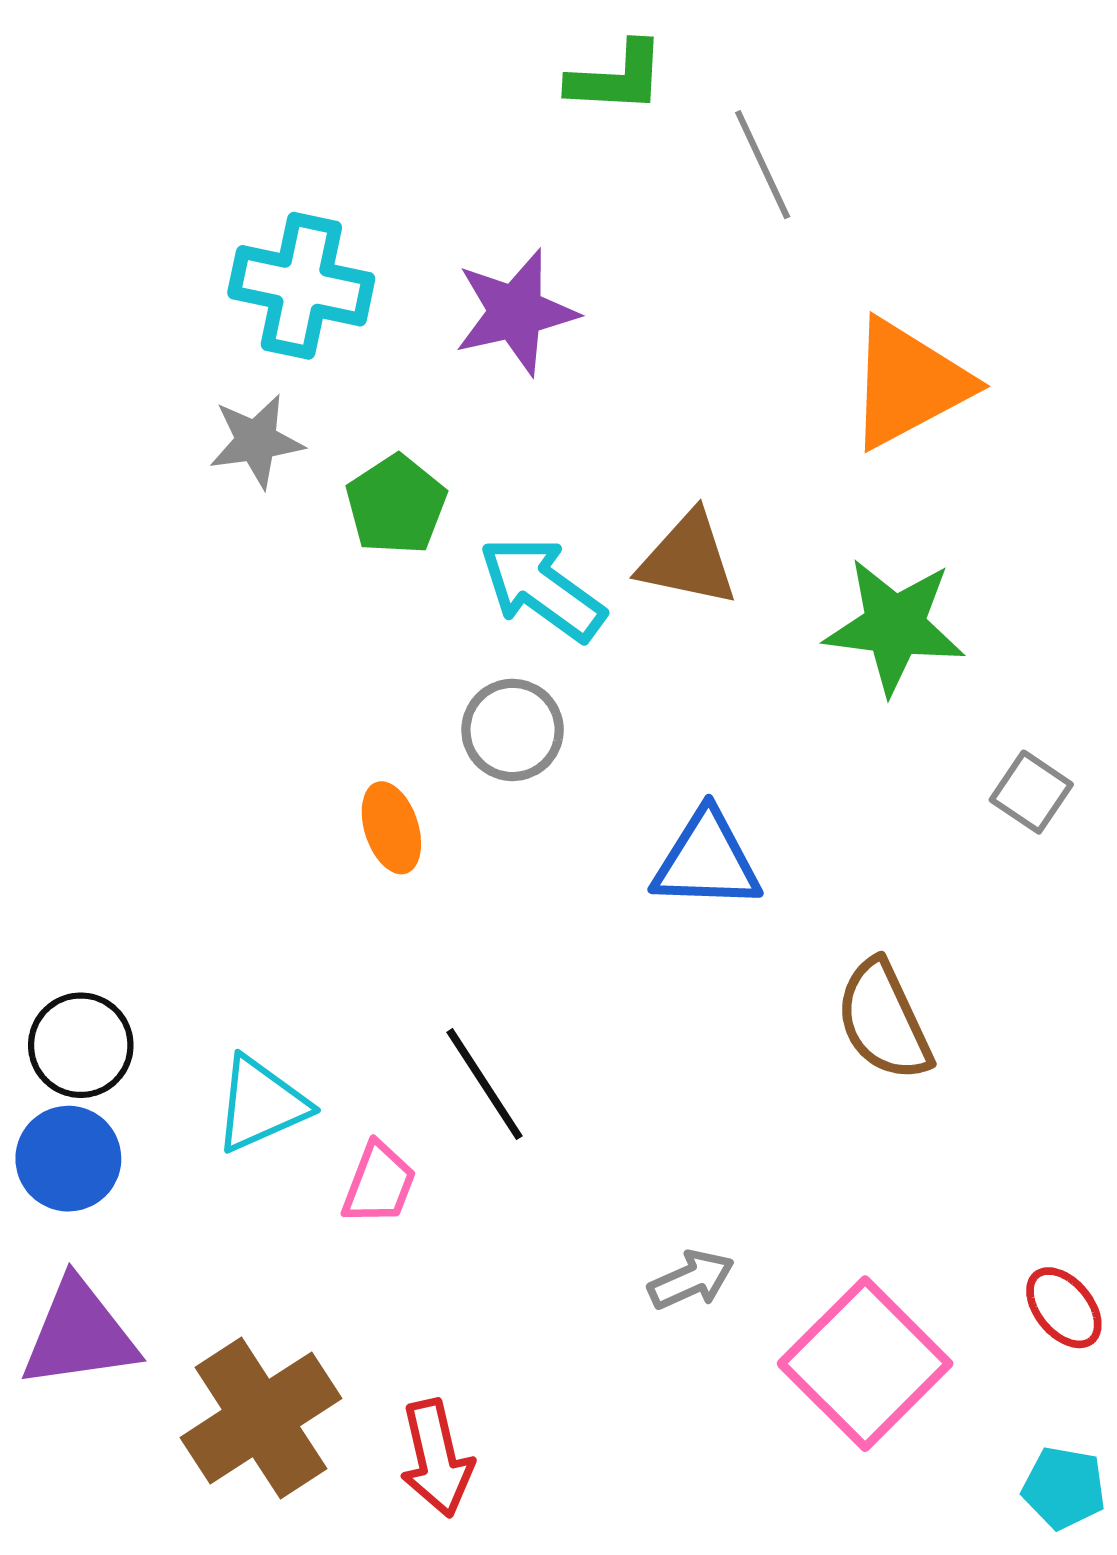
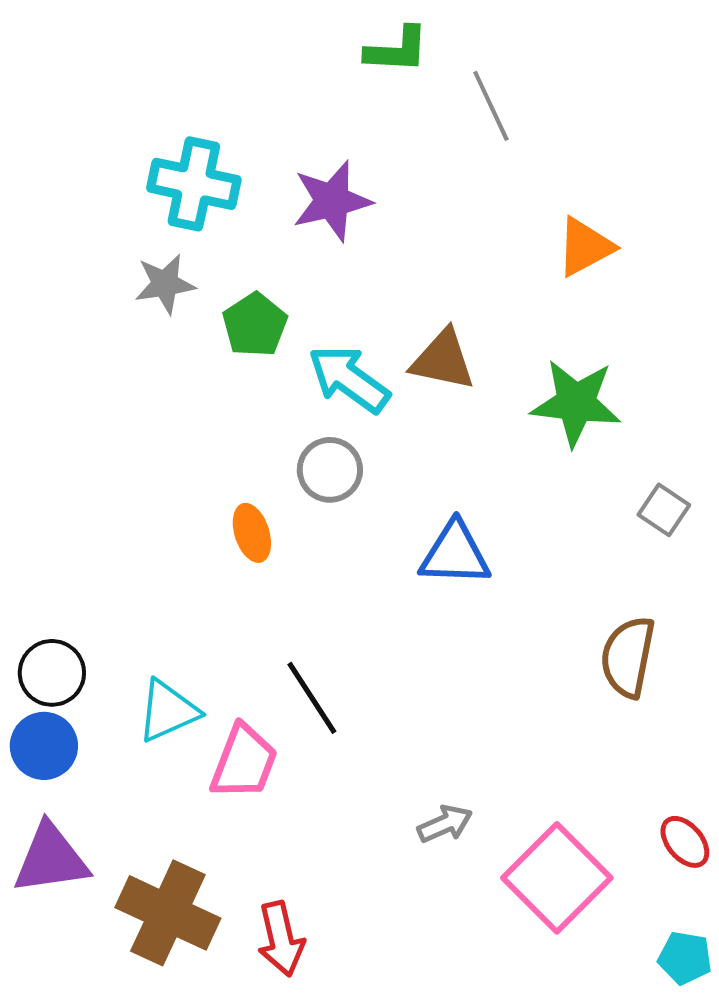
orange triangle: (909, 384) -> (585, 247), size x0.7
brown semicircle: (884, 1020) -> (628, 657), moved, turned 36
pink trapezoid: (379, 1183) -> (244, 762), size x1.4
brown cross: (261, 1418) -> (168, 913), turned -32

